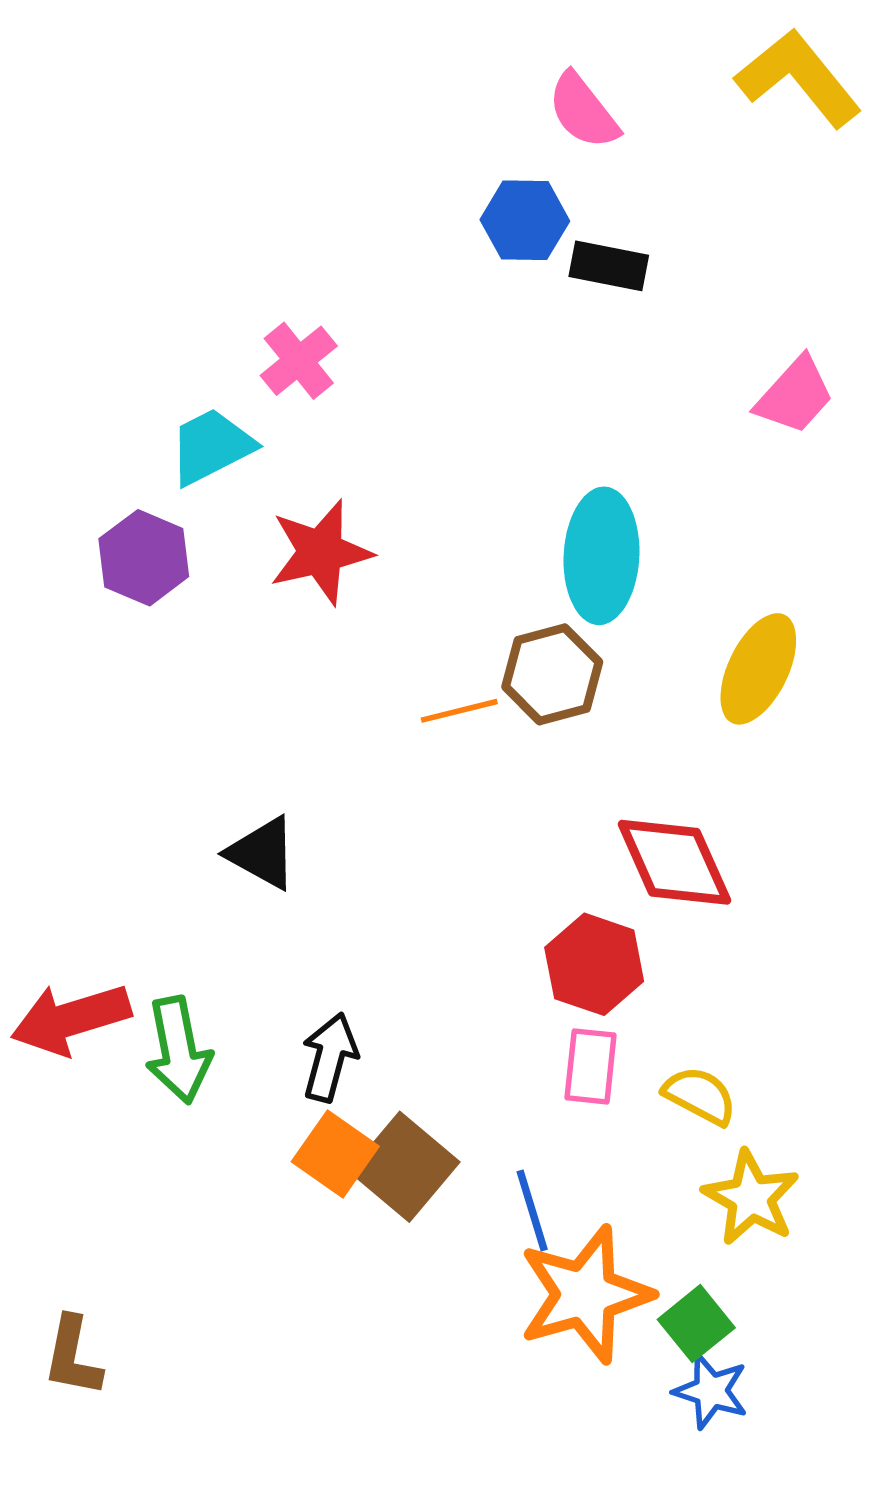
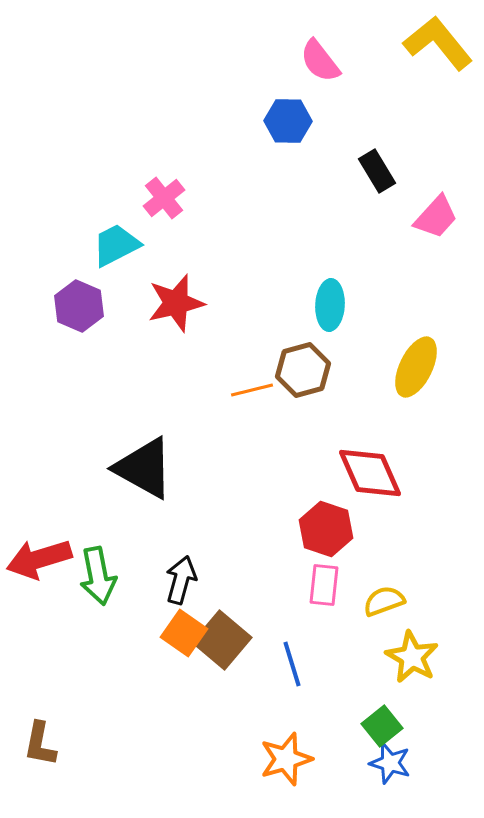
black rectangle: (609, 266) -> (377, 171), moved, turned 48
cyan ellipse: (601, 556) -> (330, 305), size x0.7
black triangle: (262, 853) -> (144, 468), size x1.5
yellow semicircle: (700, 1096) -> (384, 601), turned -48
orange star: (585, 1294) -> (286, 759), moved, size x0.7

